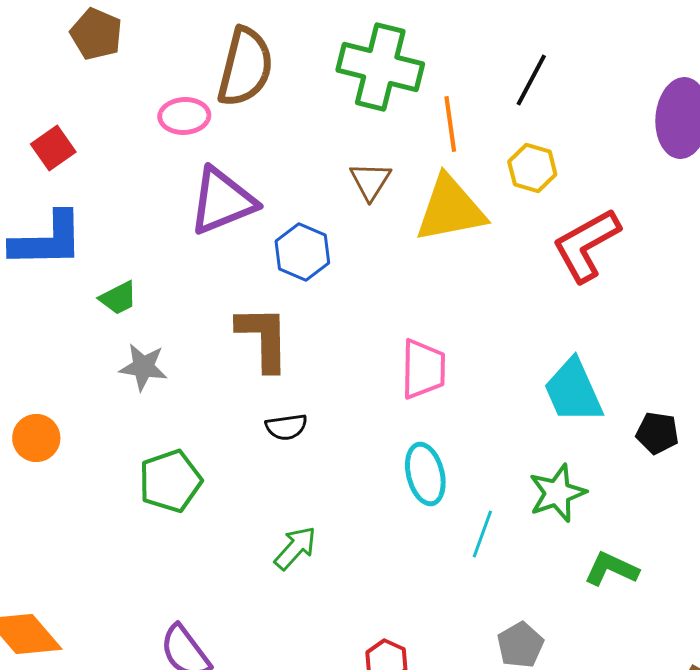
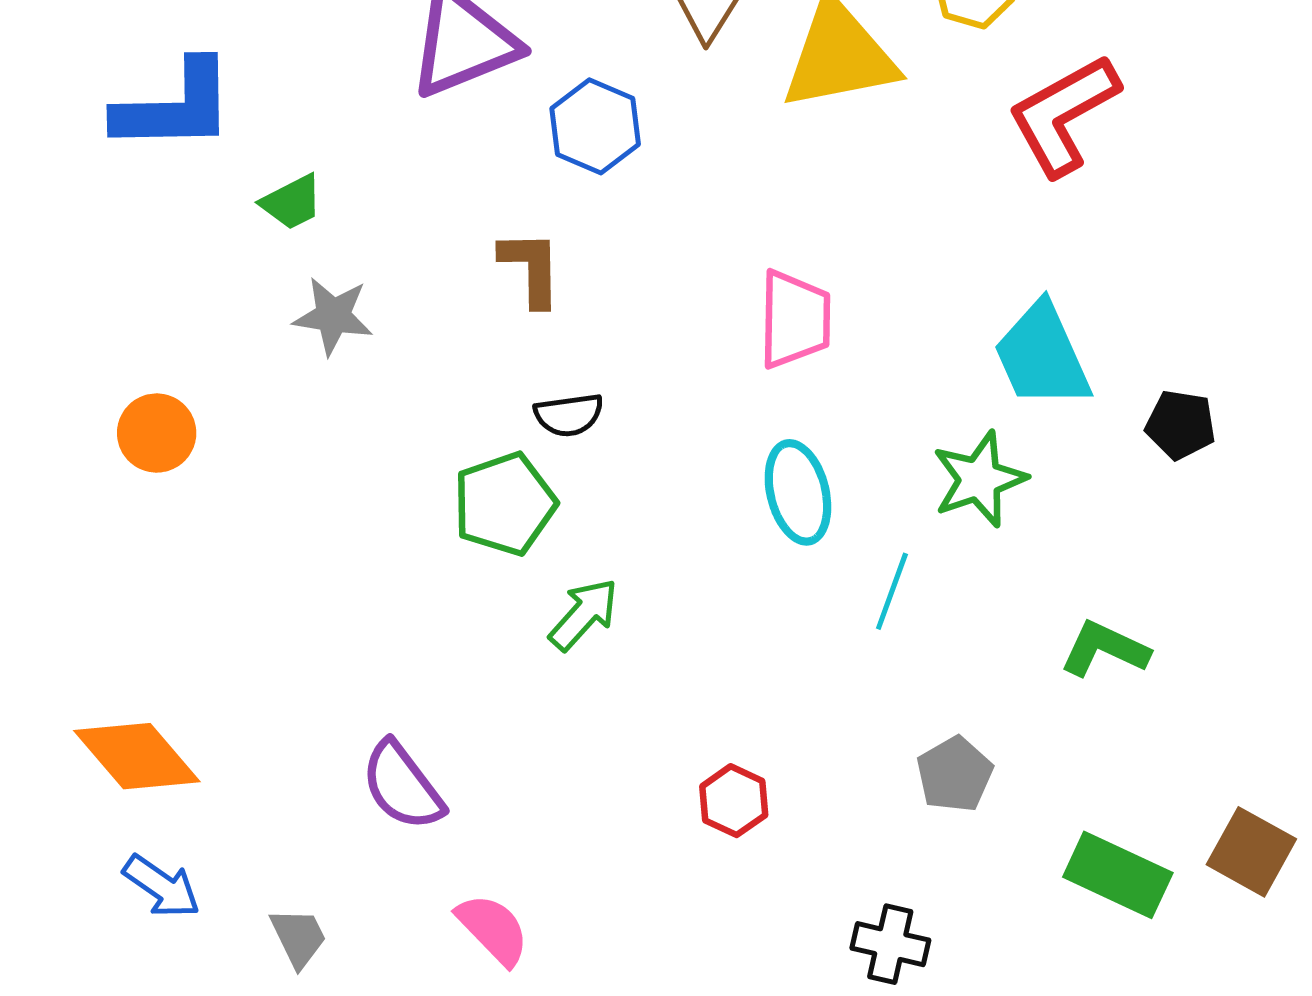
brown L-shape: (263, 338) -> (531, 268), size x0.7
green pentagon: (170, 481) -> (505, 504), moved
green star: (557, 493) -> (979, 479), moved

